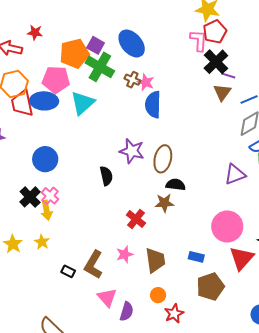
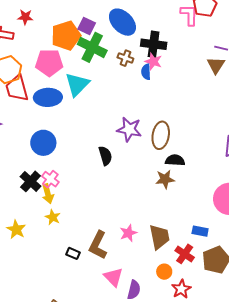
black cross: (216, 62) -> (154, 44), moved, turned -35
pink star: (146, 82) -> (153, 61), moved
blue ellipse: (44, 101) -> (48, 97), moved
blue semicircle: (153, 105) -> (146, 72), moved, size x0.6
red cross: (136, 219) -> (185, 254), moved
yellow star: (42, 242) -> (53, 217), moved

